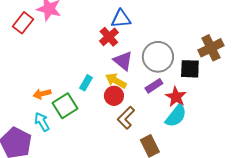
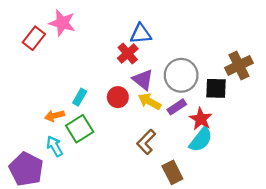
yellow arrow: (116, 81) -> (149, 101), moved
cyan rectangle: (86, 83) -> (80, 97), moved
red circle: (114, 96) -> (118, 97), moved

